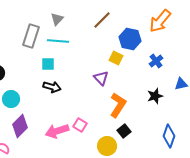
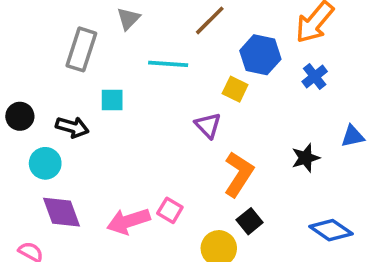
cyan line: (58, 41) -> (168, 64), moved
blue cross: (156, 61) -> (315, 77), moved
black arrow: (52, 87) -> (72, 127), moved
purple diamond: (20, 126) -> (61, 212), turned -65
blue diamond: (169, 136) -> (331, 230), turned -75

